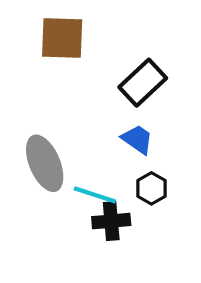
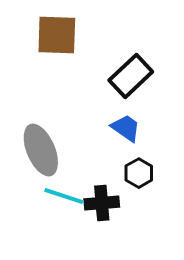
cyan line: (95, 195) -> (64, 196), moved

